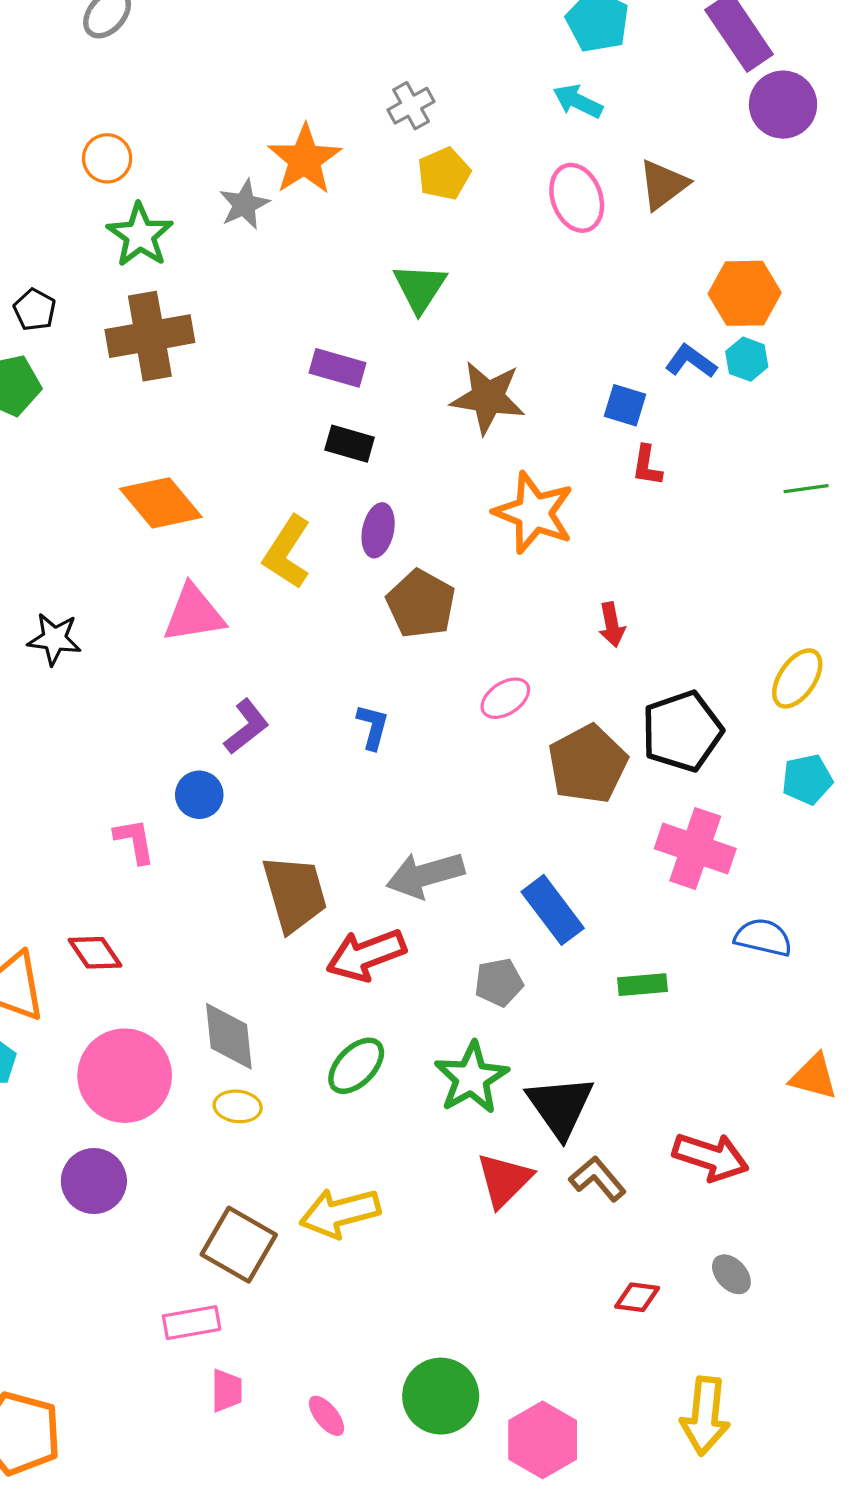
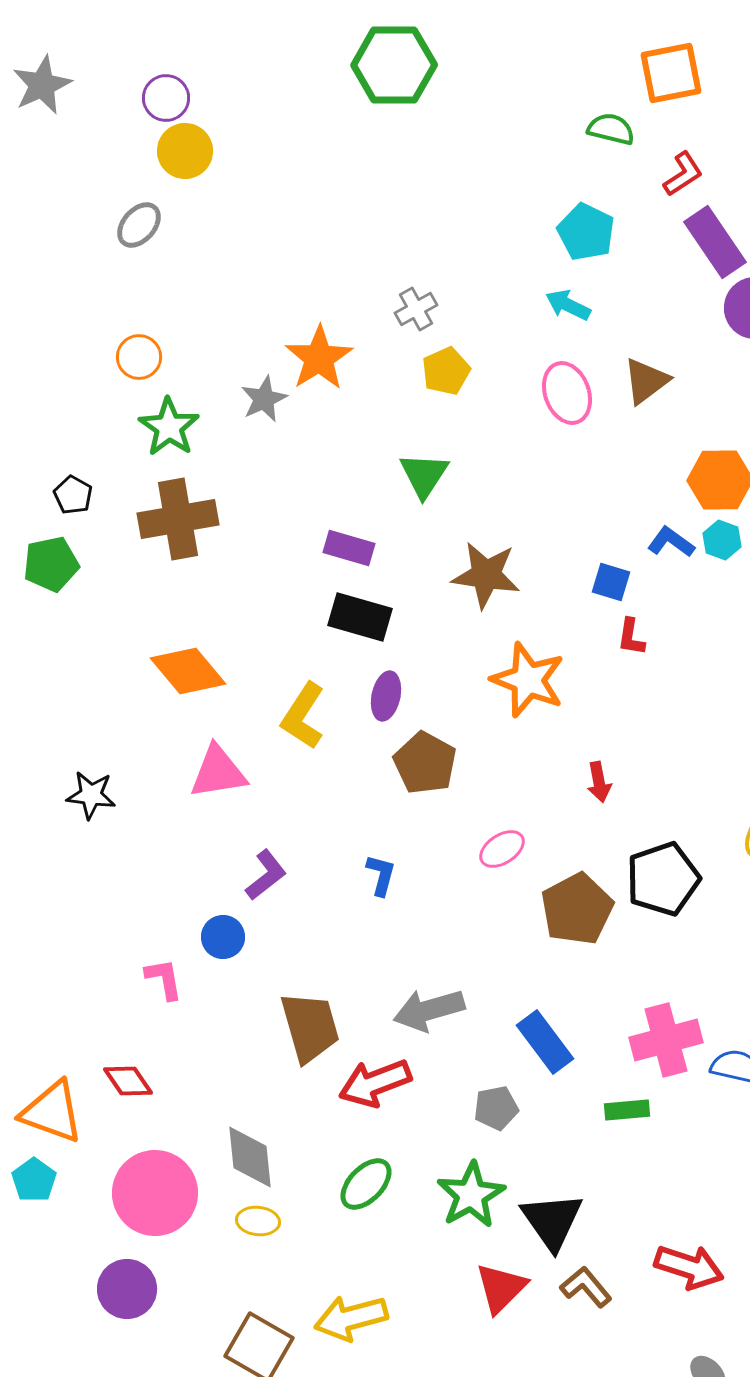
black rectangle: (350, 444) -> (360, 617), size x1.4
pink cross: (695, 849) -> (666, 1040), moved, turned -34

